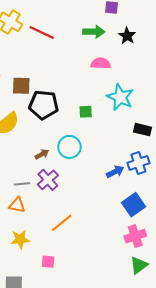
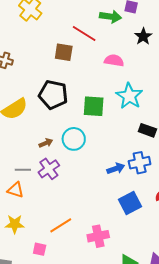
red line: (42, 32) -> (84, 34), moved
green arrow: (94, 32) -> (110, 17), moved
brown square: (21, 86) -> (64, 52), moved
green square: (86, 112) -> (94, 106), size x1.6
orange line: (62, 223) -> (61, 225), moved
pink cross: (135, 236) -> (98, 236), moved

